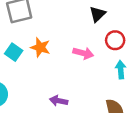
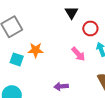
pink arrow: (83, 53) -> (78, 54), moved, turned 49

